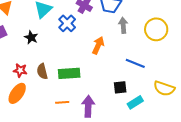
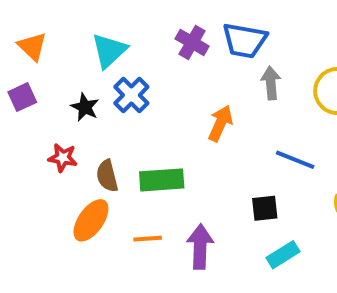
blue cross: (67, 23) -> (131, 95), moved
red star: (20, 70) -> (63, 158), moved
orange ellipse: (17, 93) -> (91, 220), moved
cyan rectangle: (135, 102) -> (283, 255), moved

